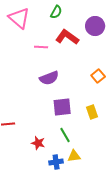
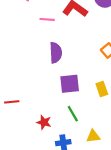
purple semicircle: (49, 78) -> (56, 53), turned -72
yellow triangle: (74, 156) -> (93, 136), moved

